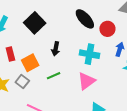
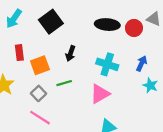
black ellipse: (85, 19) -> (107, 25), turned -50
red circle: (107, 29) -> (134, 28), moved
gray square: (22, 81) -> (38, 93), moved

